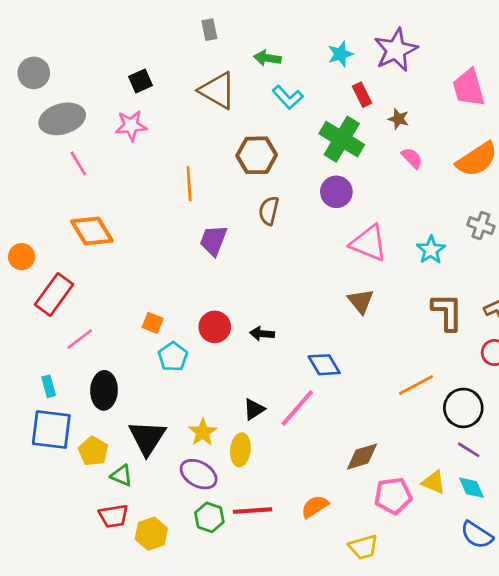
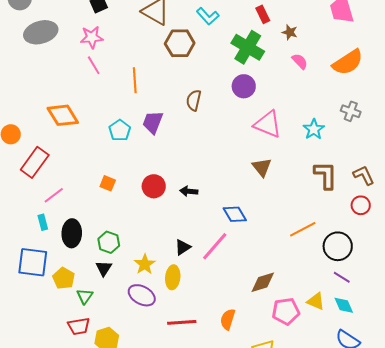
brown hexagon: (257, 155) -> (180, 43), moved
pink line: (78, 163) -> (94, 65), moved
cyan pentagon: (173, 357) -> (120, 130), moved
cyan rectangle: (49, 386) -> (43, 222), moved
black triangle: (147, 438) -> (104, 268), size x0.6
green triangle: (122, 475) -> (85, 296), turned 42
orange semicircle: (315, 507) -> (228, 319), turned -40
green hexagon: (209, 517) -> (109, 242), moved

